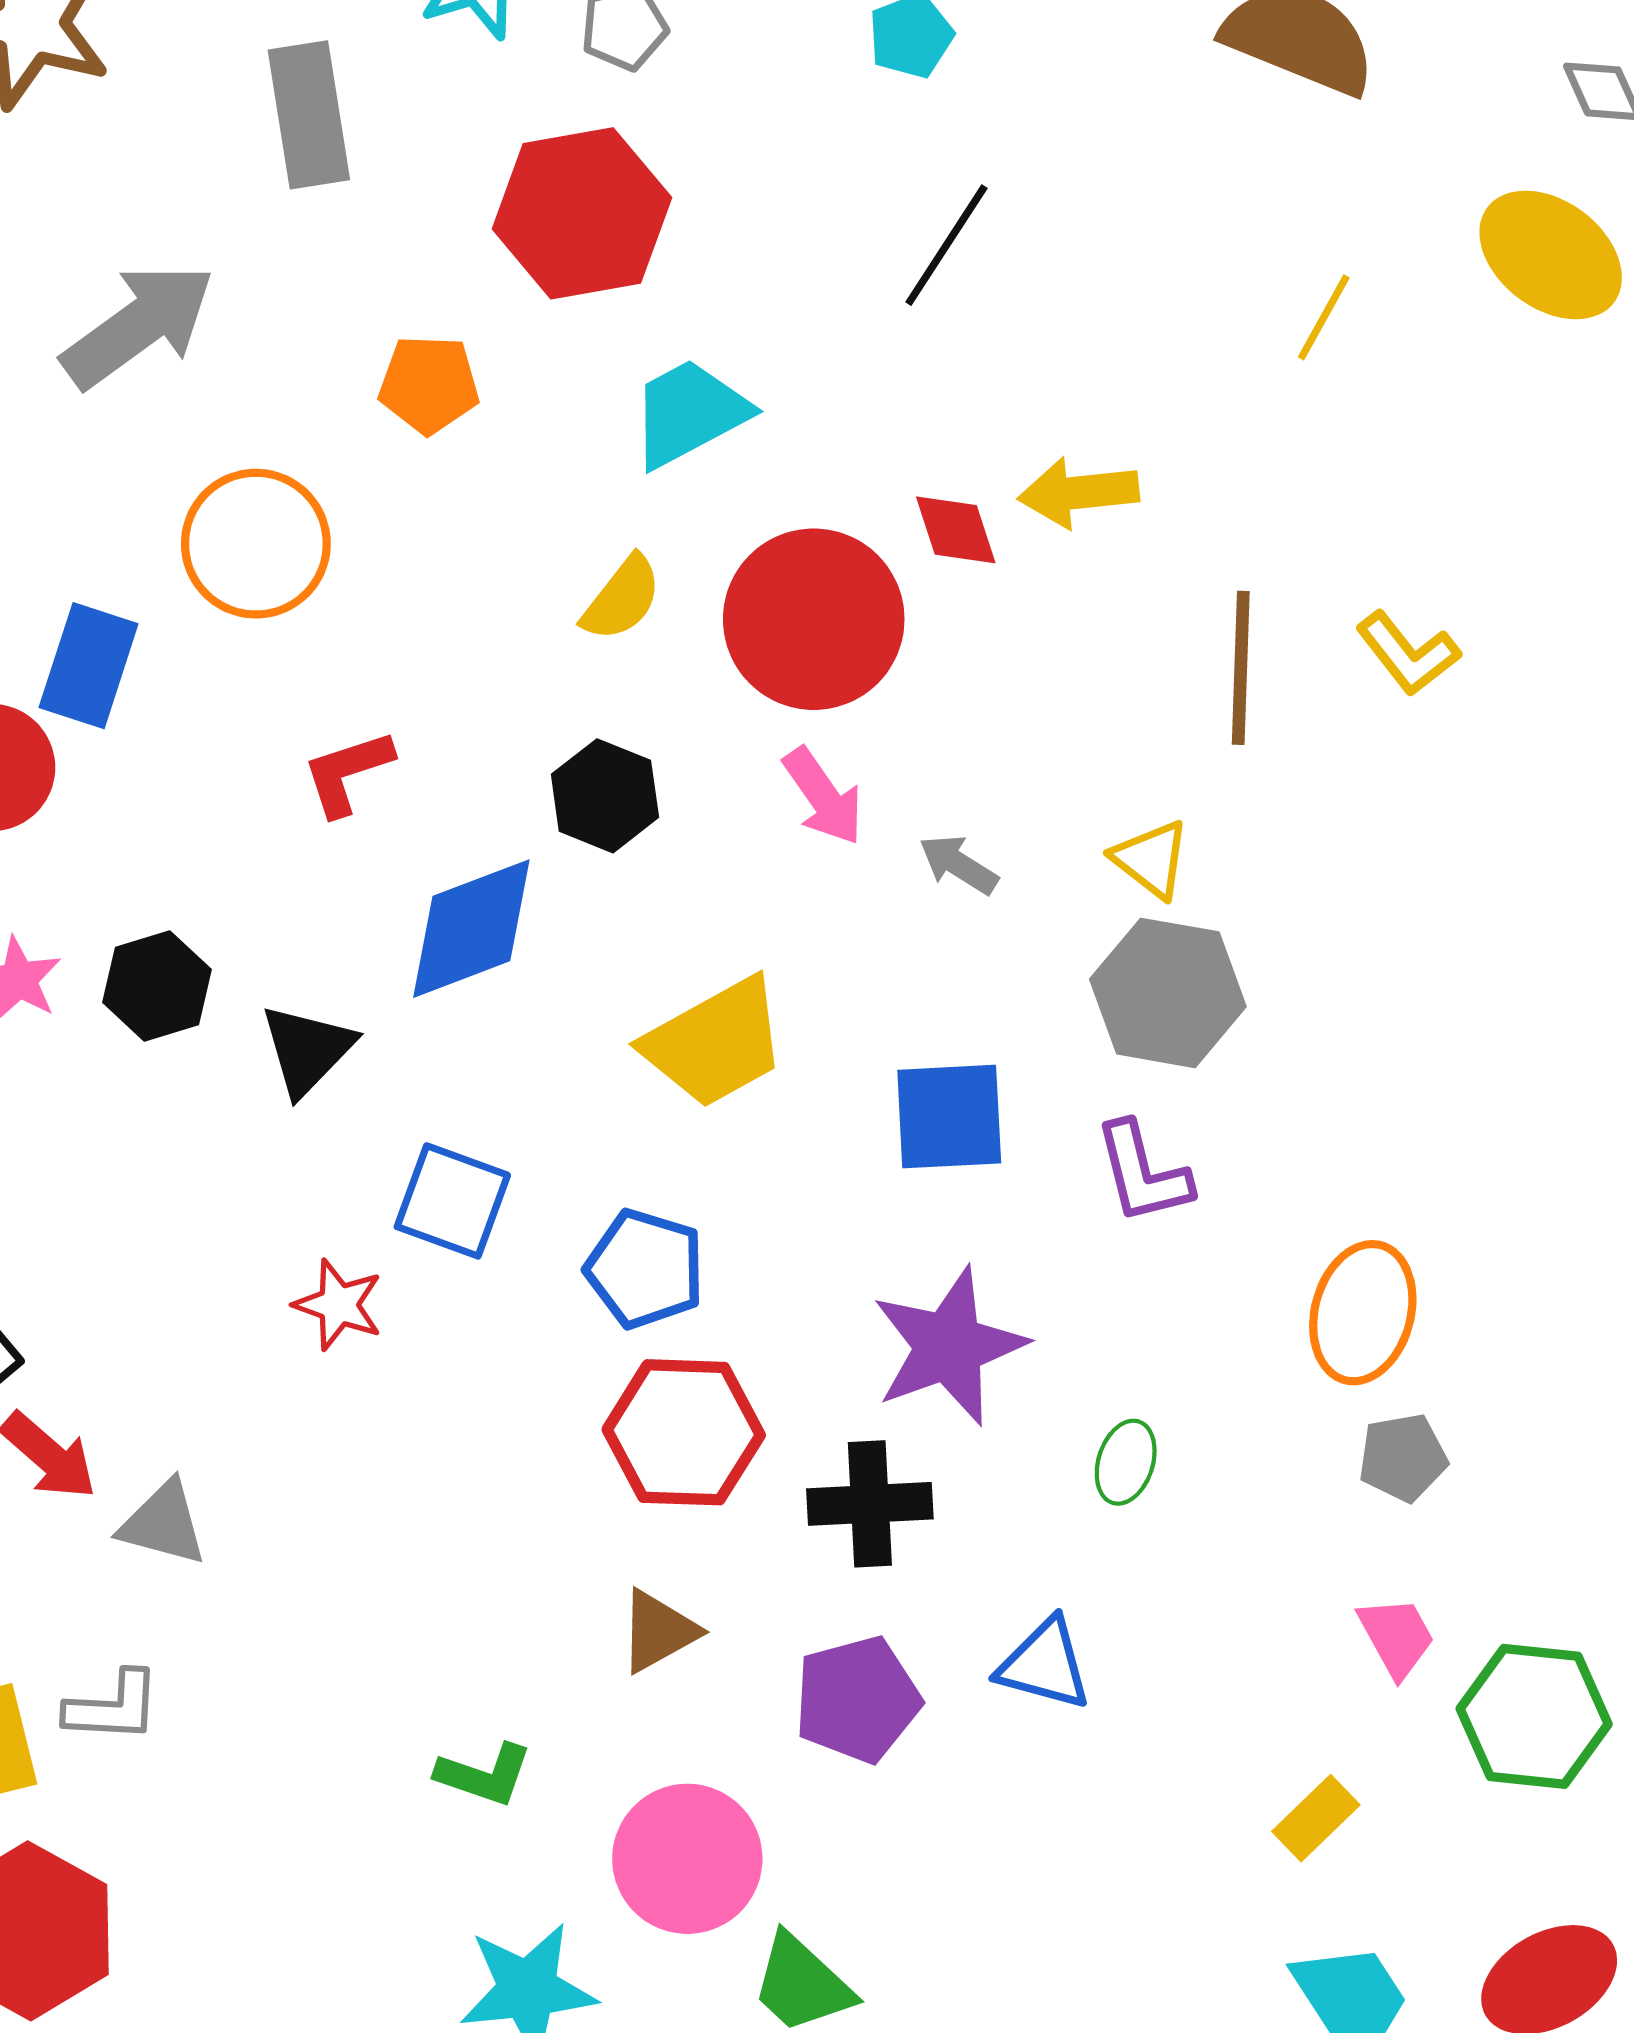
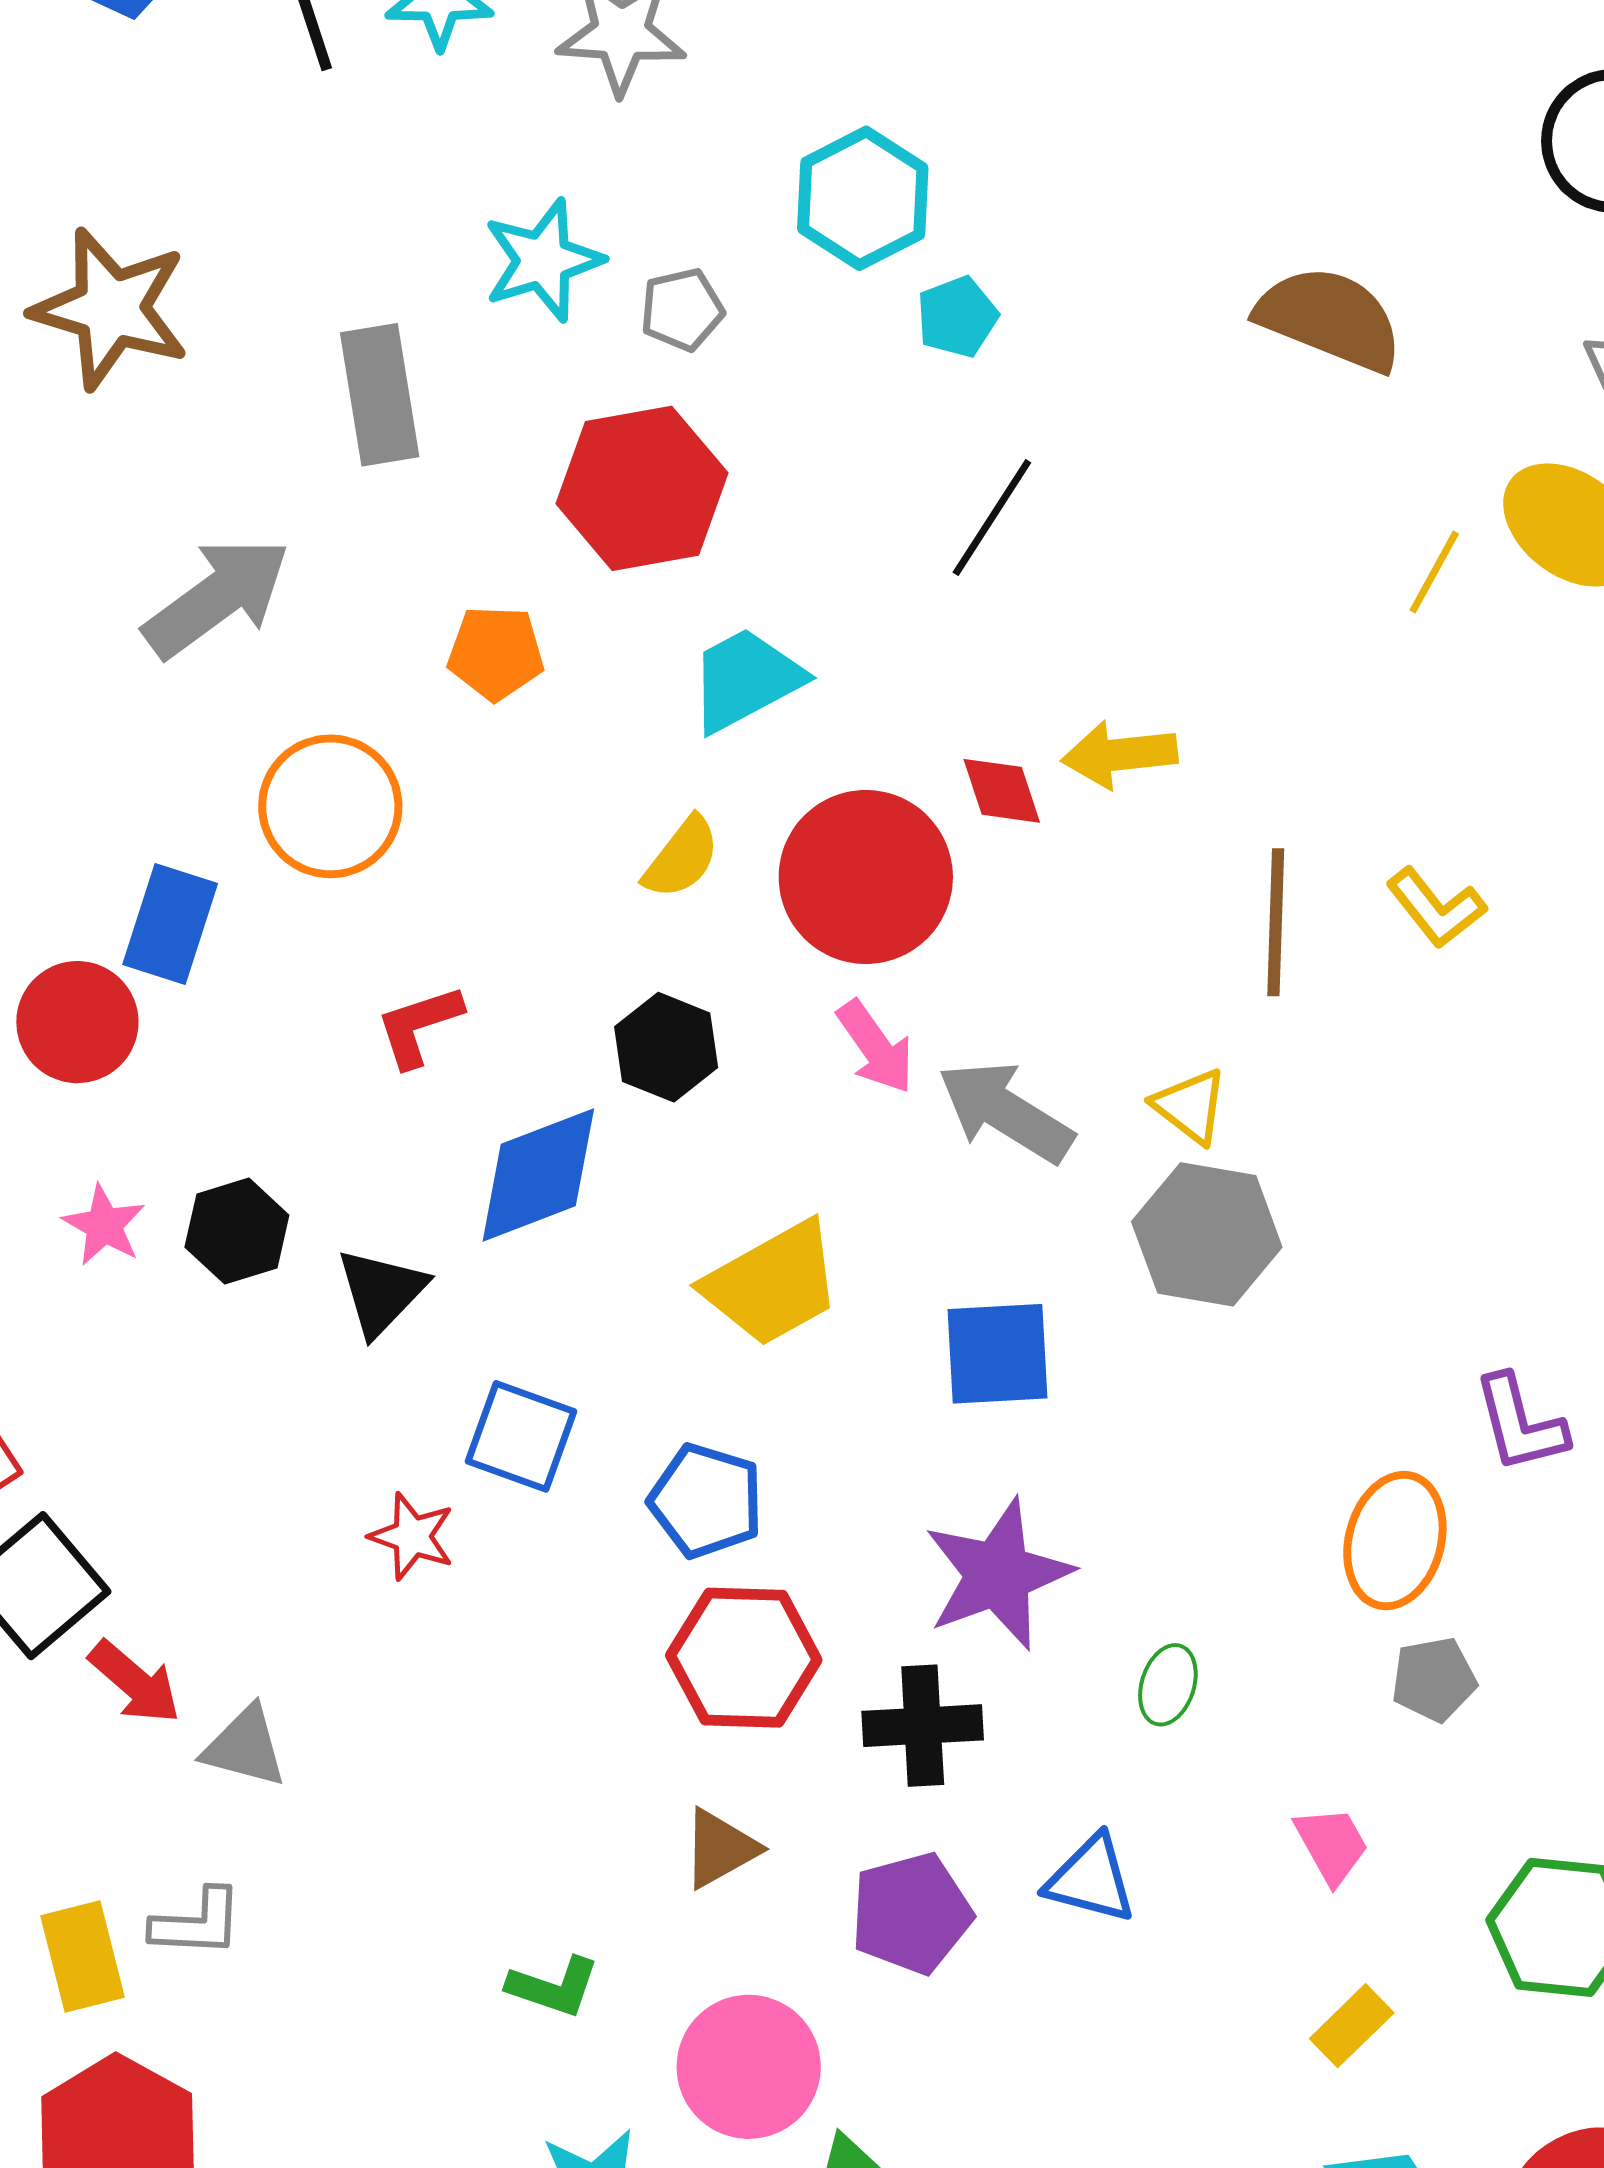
yellow line: (1324, 317) -> (1434, 572), moved
gray arrow: (958, 864) -> (1006, 1112), size x1.8
purple L-shape: (1143, 1173) -> (1520, 1424), moved
pink trapezoid: (1397, 1637) -> (1332, 1845), moved

